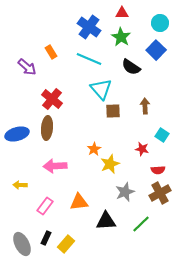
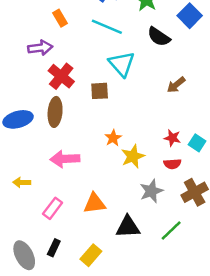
purple arrow: (27, 67) -> (40, 48), moved, turned -48
brown arrow: (145, 106) -> (176, 85), turned -126
brown square: (113, 111) -> (100, 91), moved
cyan square: (162, 135) -> (197, 143), moved
red semicircle: (158, 170) -> (172, 164), moved
yellow rectangle: (66, 244) -> (91, 255), moved

